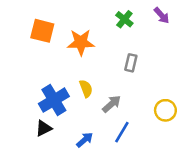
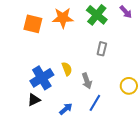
green cross: (124, 19) -> (97, 15), size x1.5
orange star: (81, 42) -> (63, 18), moved
gray arrow: (112, 104) -> (87, 81), turned 112

